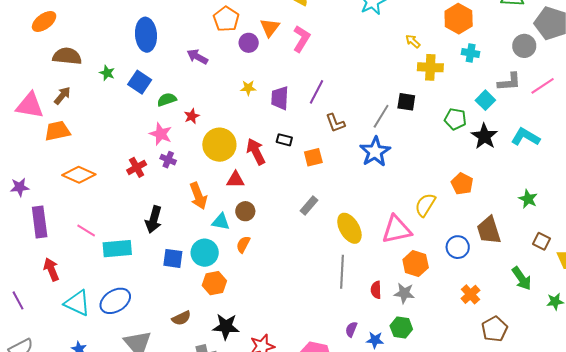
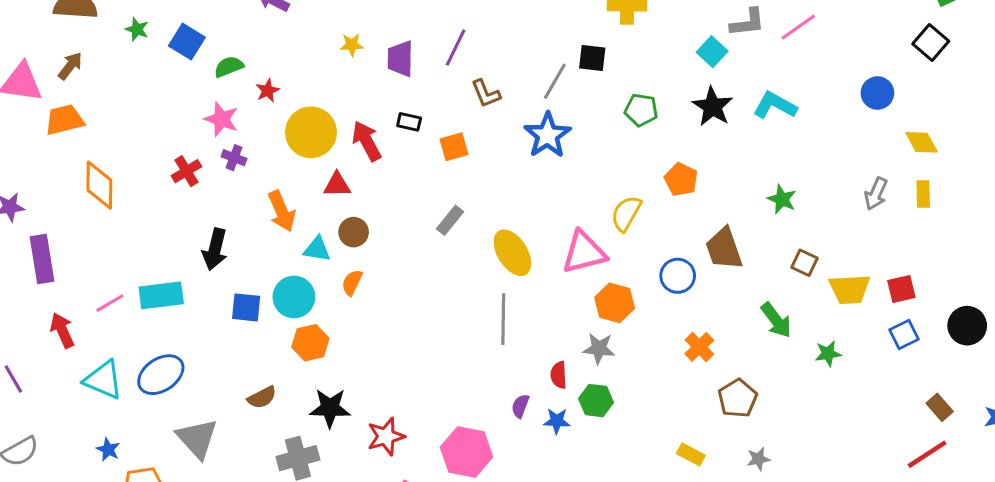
green pentagon: (455, 119) -> (641, 110), moved
orange diamond: (79, 175) -> (99, 185), turned 68
pink line: (86, 230) -> (110, 303), moved, turned -60
red semicircle: (376, 290) -> (559, 375), moved

